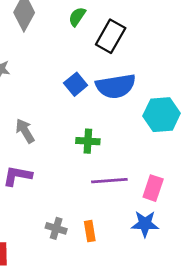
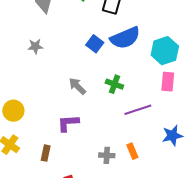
gray arrow: (25, 131) -> (77, 86), moved
green cross: (88, 141) -> (114, 84), turned 30
pink rectangle: (153, 188) -> (168, 82), moved

